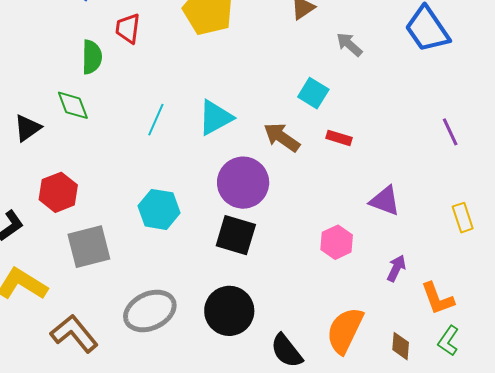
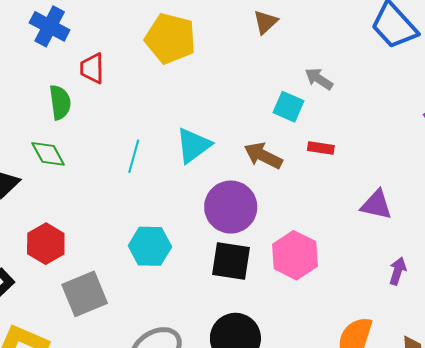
gray arrow: (349, 44) -> (319, 79), moved
pink hexagon: (337, 242) -> (295, 255), moved, size x1.4

